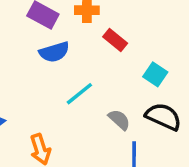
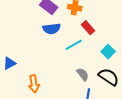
cyan line: (79, 94) -> (74, 45), moved

